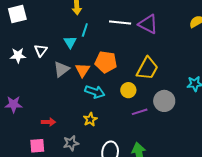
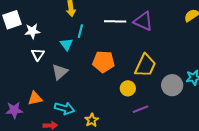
white star: (18, 55) -> (32, 31), moved
orange triangle: (83, 70) -> (35, 98), moved, turned 49
cyan arrow: (95, 92) -> (64, 108), moved
gray circle: (164, 101) -> (172, 85), moved

